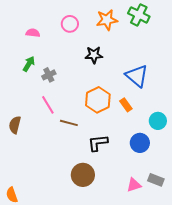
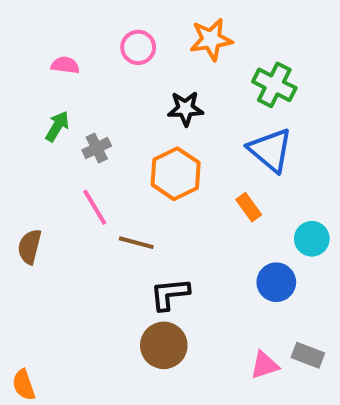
green cross: (139, 15) -> (274, 85), moved
orange hexagon: (98, 100) -> (176, 174), moved
black L-shape: (98, 143) -> (170, 294), moved

